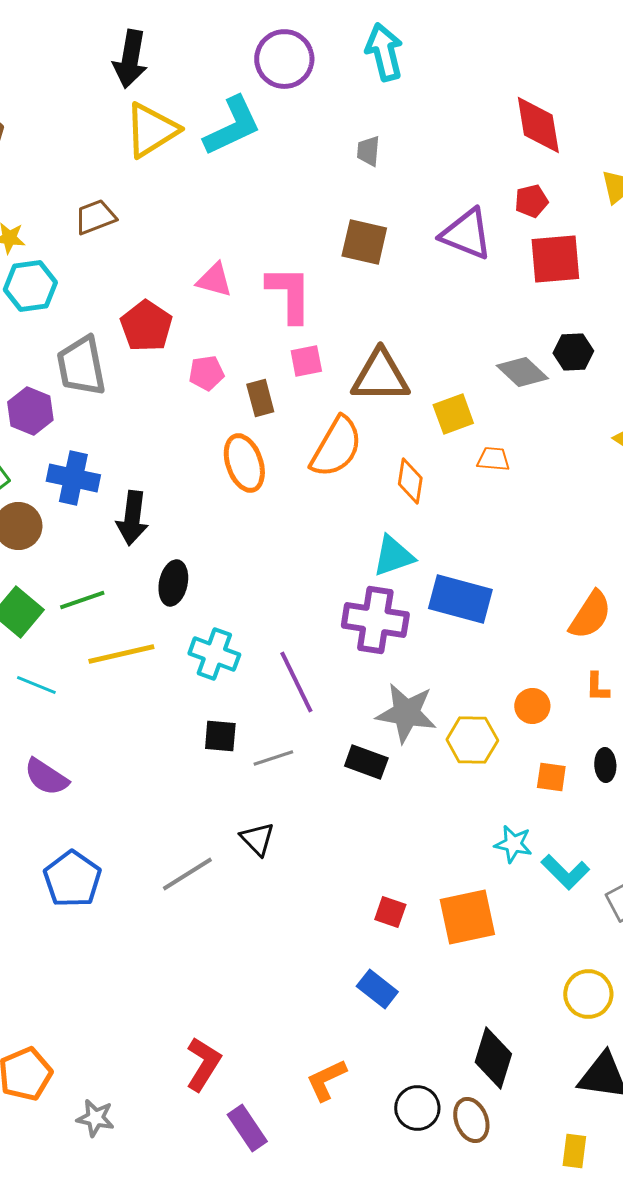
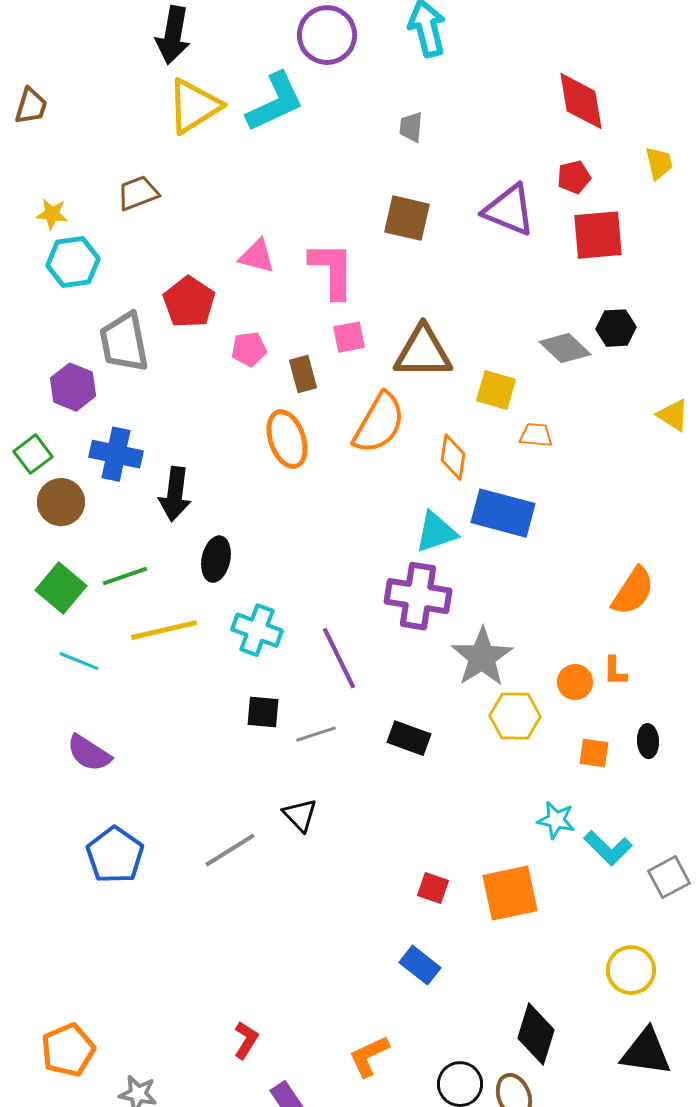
yellow square: (453, 414) -> (496, 390), turned 36
blue rectangle: (460, 599) -> (503, 513), moved
orange L-shape: (597, 687) -> (615, 671), moved
gray star: (406, 713) -> (482, 657), moved, turned 30
red L-shape: (203, 1064) -> (246, 1040), size x0.7

